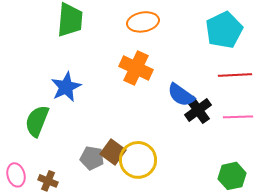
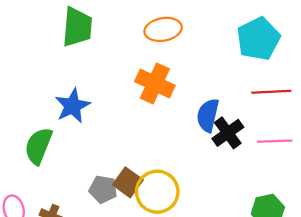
blue semicircle: (181, 95) -> (208, 115), turned 68

